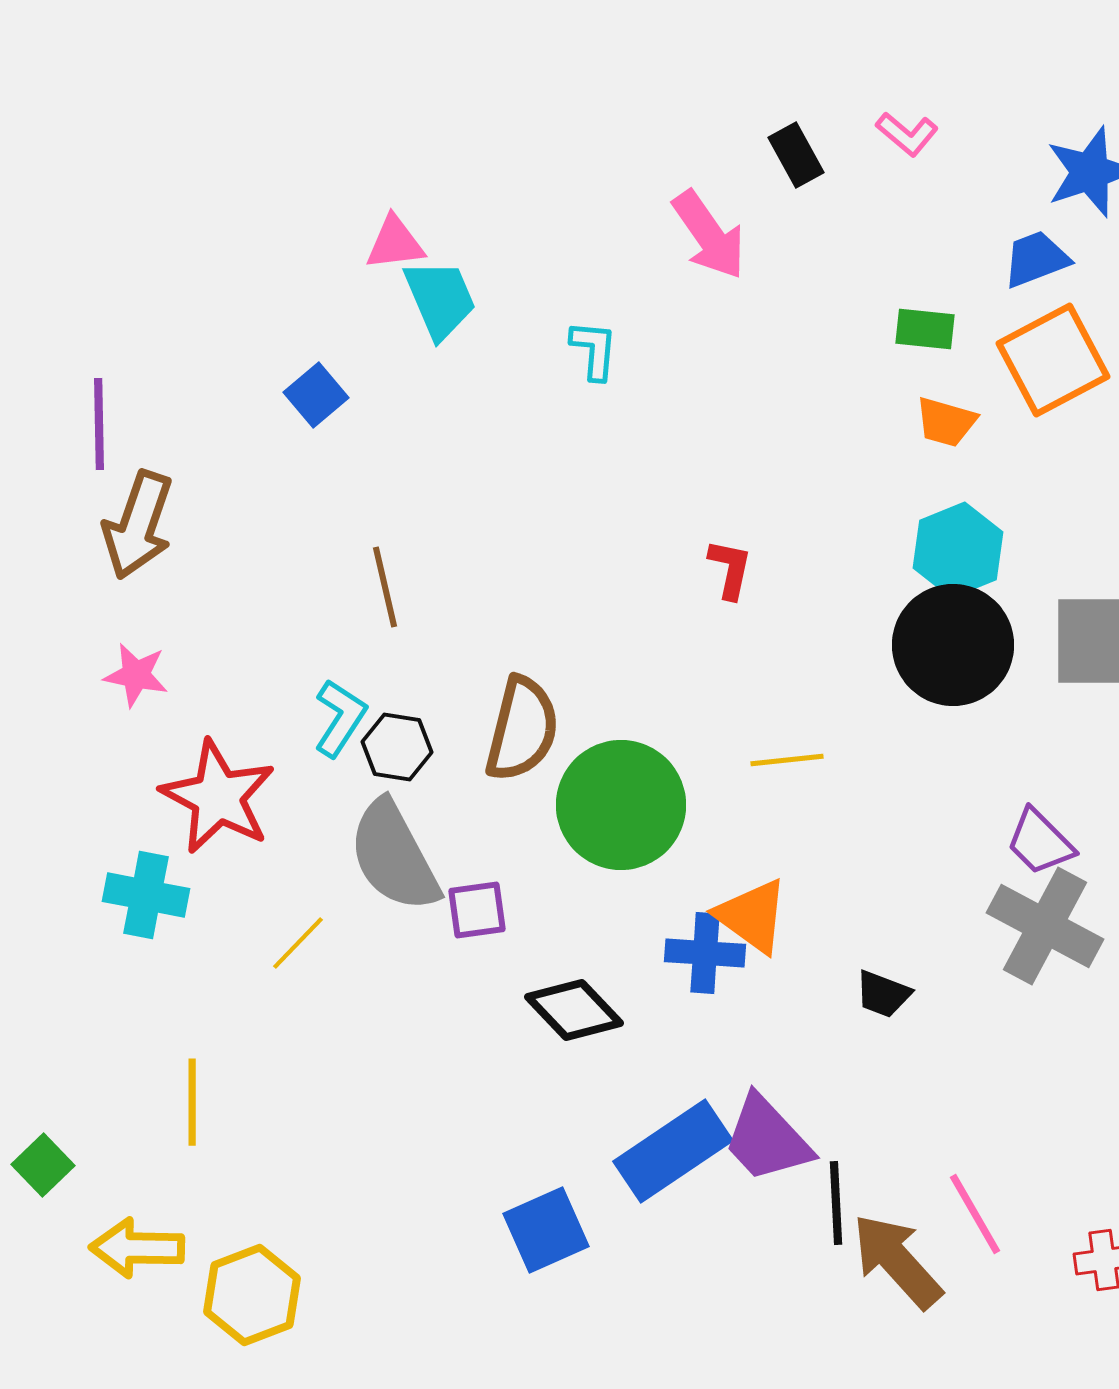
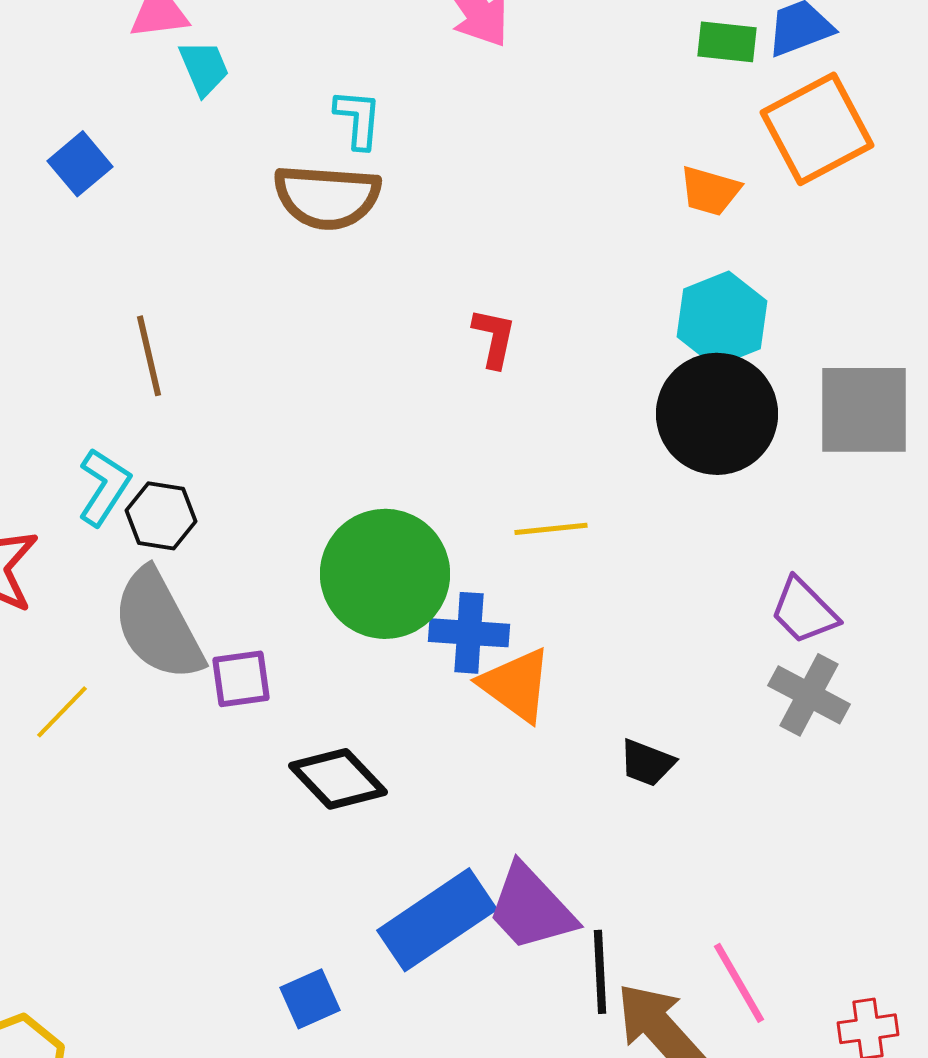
cyan trapezoid: (440, 299) -> (204, 68), size x0.7
green rectangle: (925, 329) -> (727, 42), moved
brown semicircle: (522, 729) -> (327, 197), moved, turned 80
gray cross: (1045, 926) -> (809, 695), size x0.7
blue cross: (705, 953) -> (469, 633), moved
blue square: (546, 1230) -> (310, 999), size x0.7

